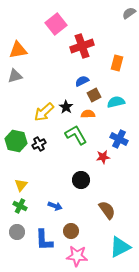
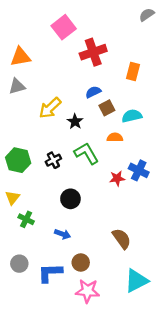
yellow arrow: (44, 112) -> (50, 108), moved
orange semicircle: (88, 114) -> (115, 137), moved
blue cross: (119, 139) -> (139, 170), moved
black cross: (39, 144) -> (53, 160), moved
black circle: (81, 180) -> (70, 199), moved
yellow triangle: (21, 185) -> (12, 198), moved
green cross: (20, 206) -> (26, 219), moved
blue L-shape: (44, 240) -> (50, 273), turned 90

